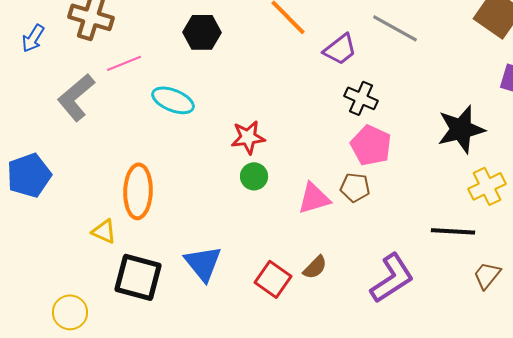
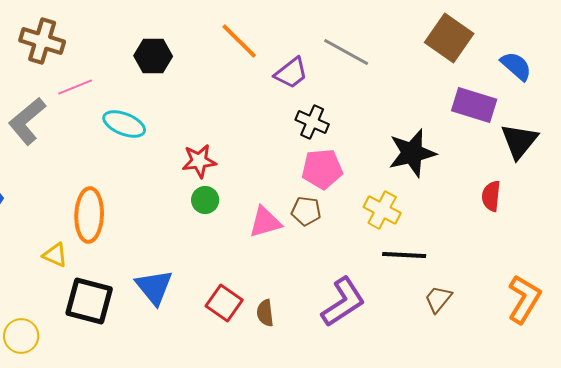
pink pentagon: (371, 145) -> (322, 169), turned -30
yellow cross: (487, 186) -> (382, 210), moved, turned -36
brown semicircle: (315, 267) -> (265, 313), moved, turned 128

